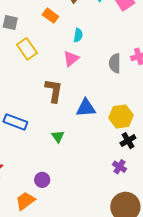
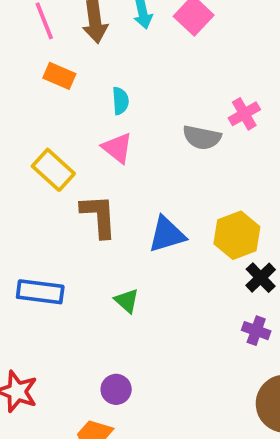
yellow rectangle: (27, 49) -> (53, 170), moved
pink triangle: (71, 59) -> (117, 148), turned -30
gray semicircle: (115, 63) -> (202, 137), turned -66

